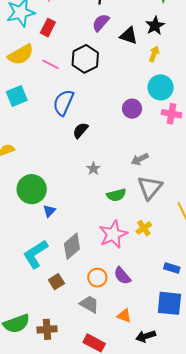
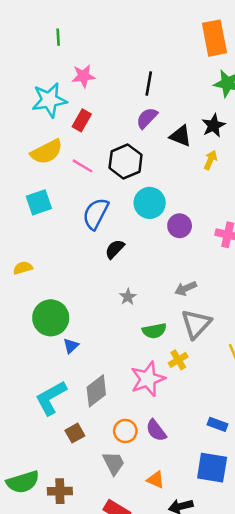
cyan circle: (161, 87) -> (150, 203), moved
yellow cross: (144, 228) -> (178, 360), moved
gray trapezoid: (89, 304) -> (114, 463), turned 30

